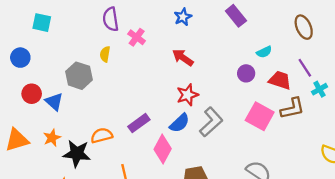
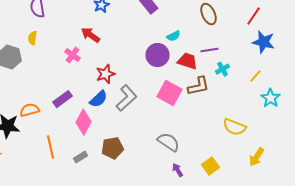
pink cross: (137, 37) -> (72, 55), moved
red arrow: (183, 58) -> (90, 35), moved
purple line: (305, 68) -> (210, 50), turned -66
purple circle: (246, 73) -> (158, 55), size x1.5

